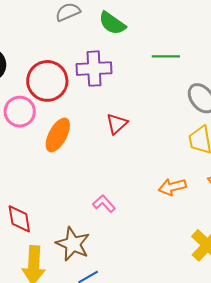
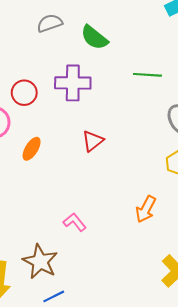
red circle: (47, 81) -> (24, 93), size x0.6
orange ellipse: (58, 135) -> (32, 149), size x0.7
orange arrow: (172, 187) -> (146, 209), turned -52

